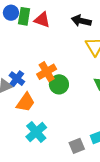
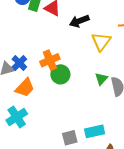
black arrow: (81, 21) -> (79, 21), moved, turned -42
cyan cross: (36, 132) -> (17, 117), moved

